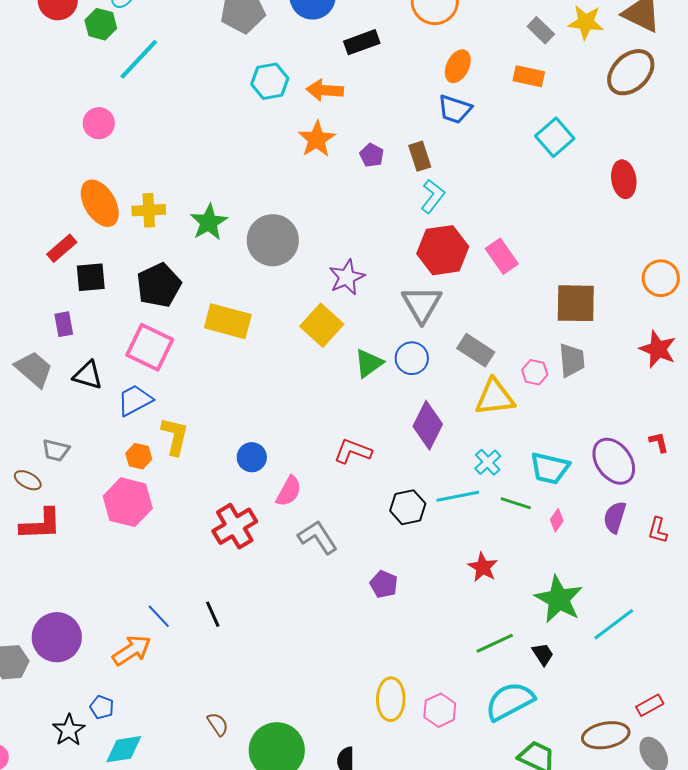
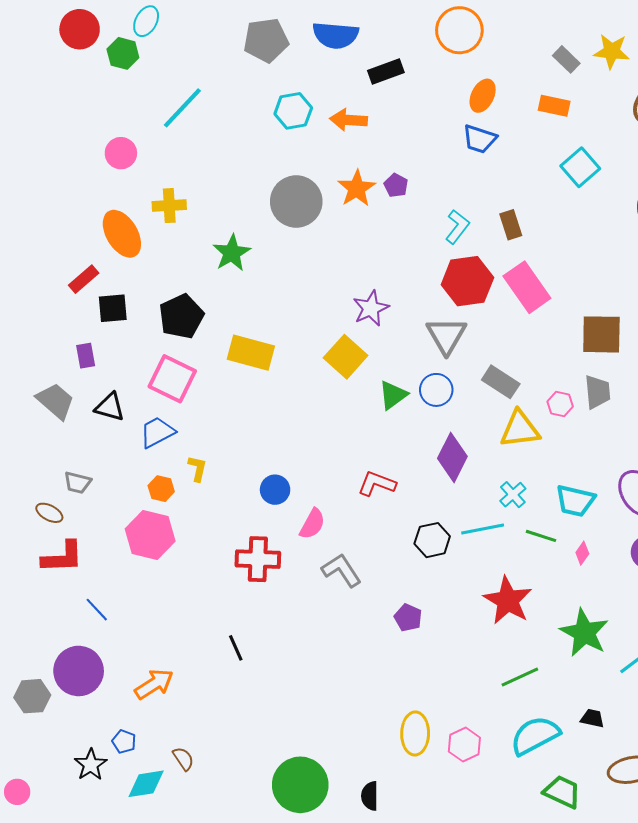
cyan line: (139, 59) -> (182, 108), moved
orange star: (317, 139) -> (357, 188), moved
brown rectangle: (420, 156) -> (511, 225), moved
yellow cross: (149, 210) -> (169, 206), moved
gray circle: (273, 240) -> (296, 201), moved
pink rectangle: (502, 256) -> (527, 287), size x1.4
yellow L-shape: (175, 436) -> (197, 468), size x0.7
red cross: (235, 526) -> (258, 559), turned 33
red star: (483, 567) -> (508, 600), size x1.6
blue line: (159, 616) -> (97, 610), moved
black trapezoid: (543, 654) -> (592, 718), moved, turned -45
brown semicircle: (218, 724) -> (183, 759), moved

